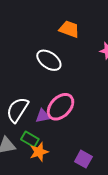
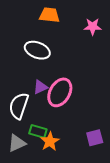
purple triangle: (43, 116) -> (40, 87), moved
purple square: (83, 159) -> (95, 138), turned -30

